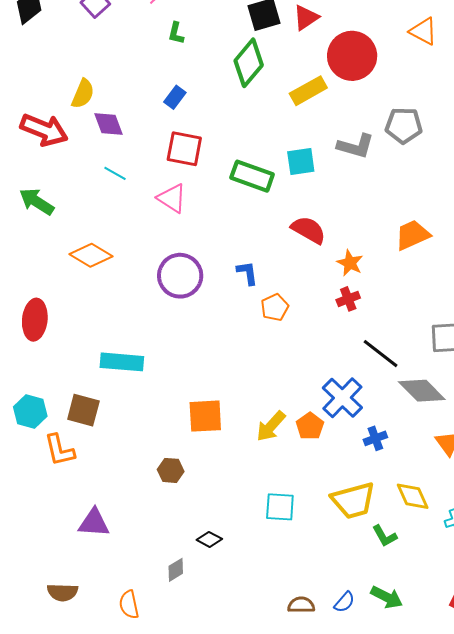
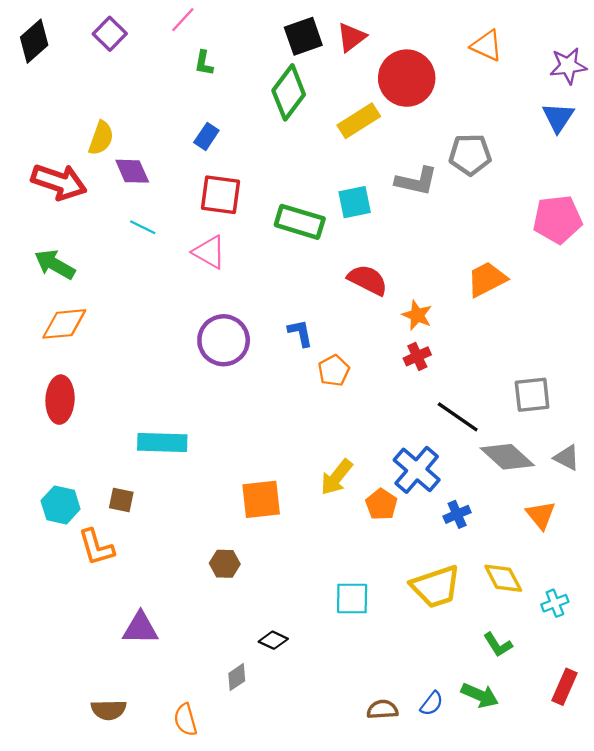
orange diamond: (91, 255) -> (64, 324), moved, turned -33
brown square: (83, 410) -> (121, 500), size x0.7
yellow arrow: (271, 426) -> (337, 477), moved
green L-shape: (385, 536) -> (498, 645), moved

